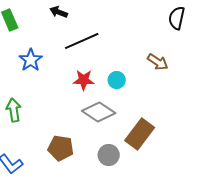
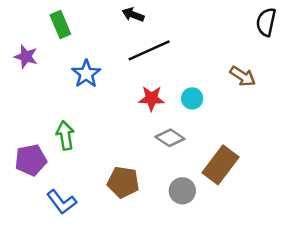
black arrow: (59, 12) -> (133, 15), moved
gray diamond: (99, 112) -> (170, 138), size x0.7

